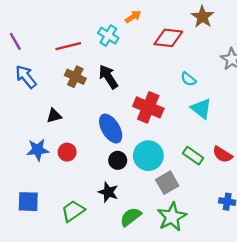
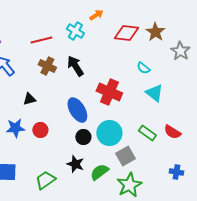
brown star: (202, 17) -> (155, 32), moved
green semicircle: (131, 217) -> (99, 172), moved

